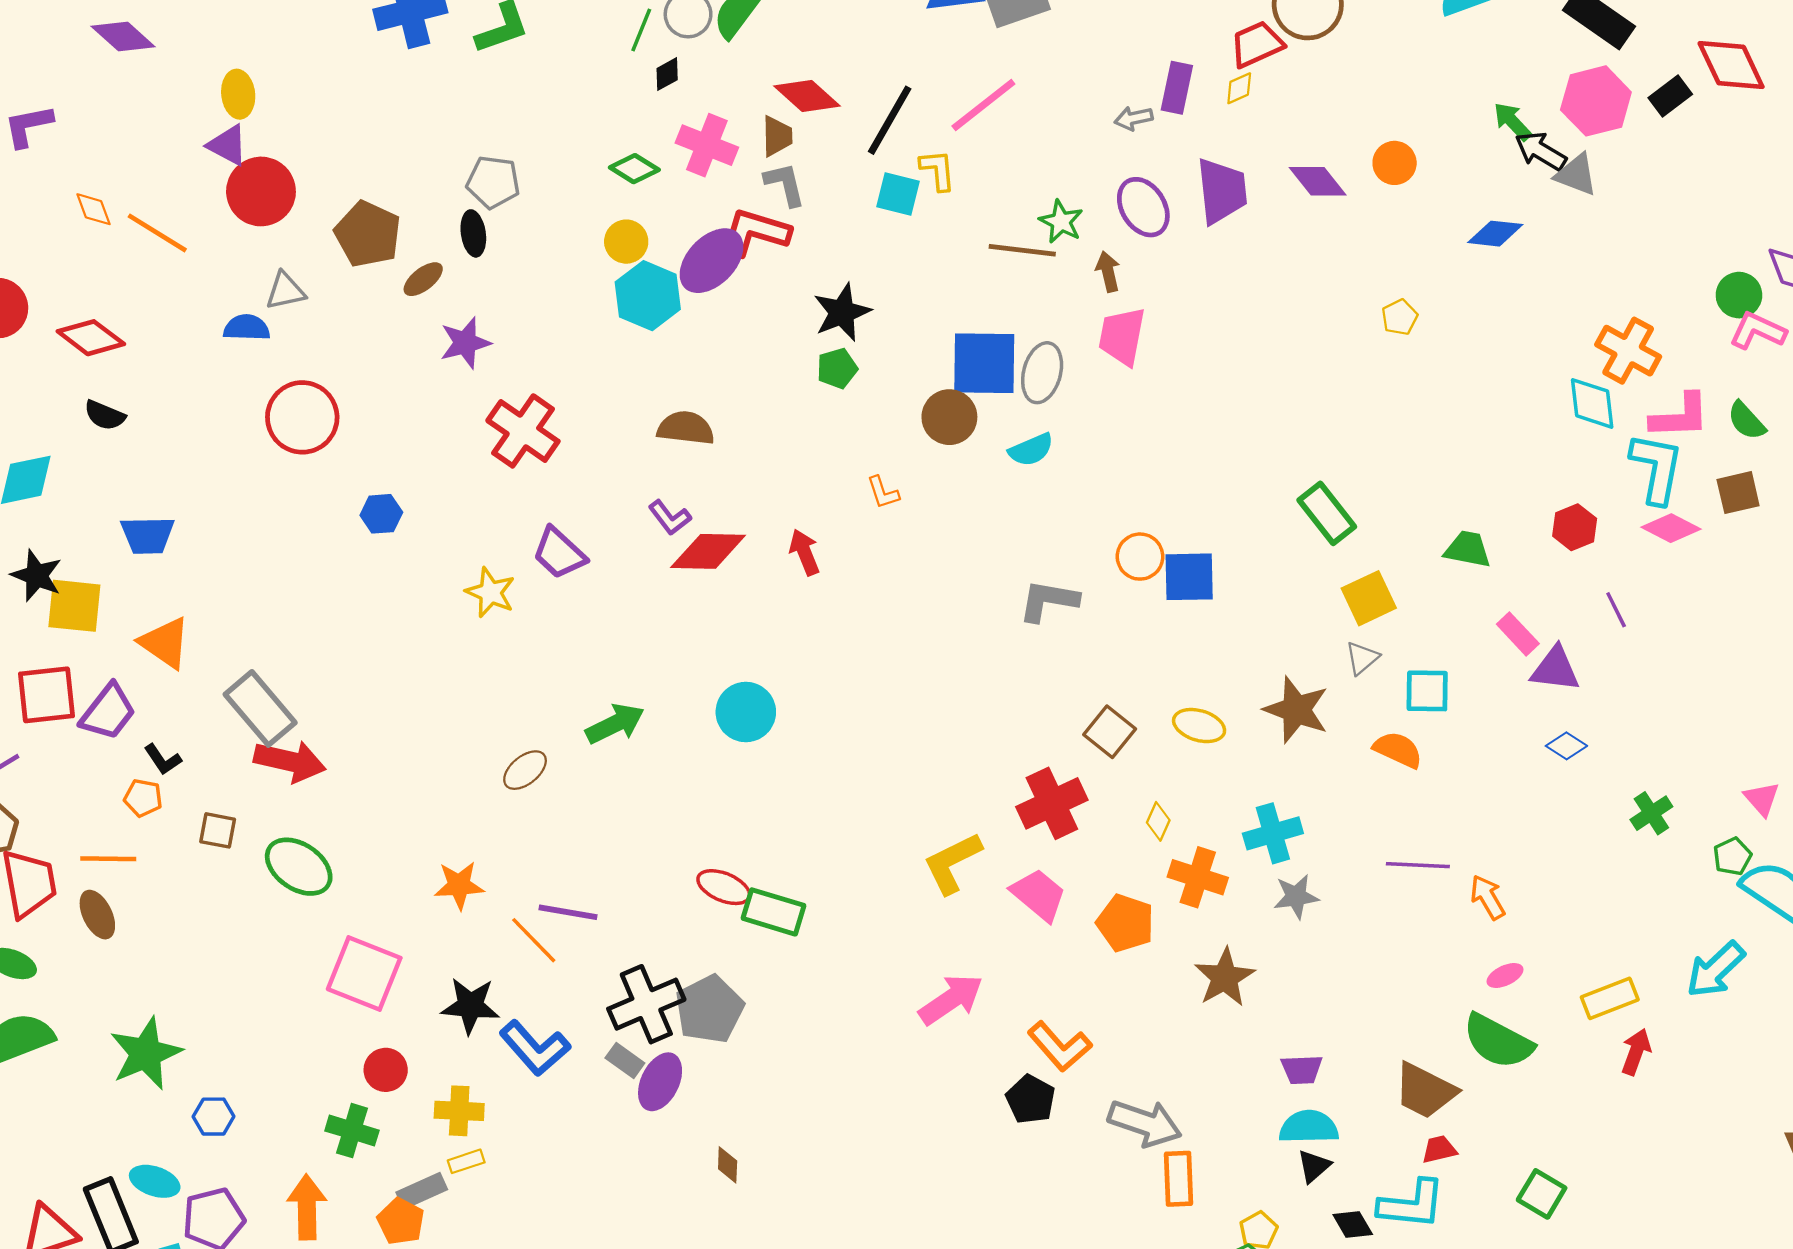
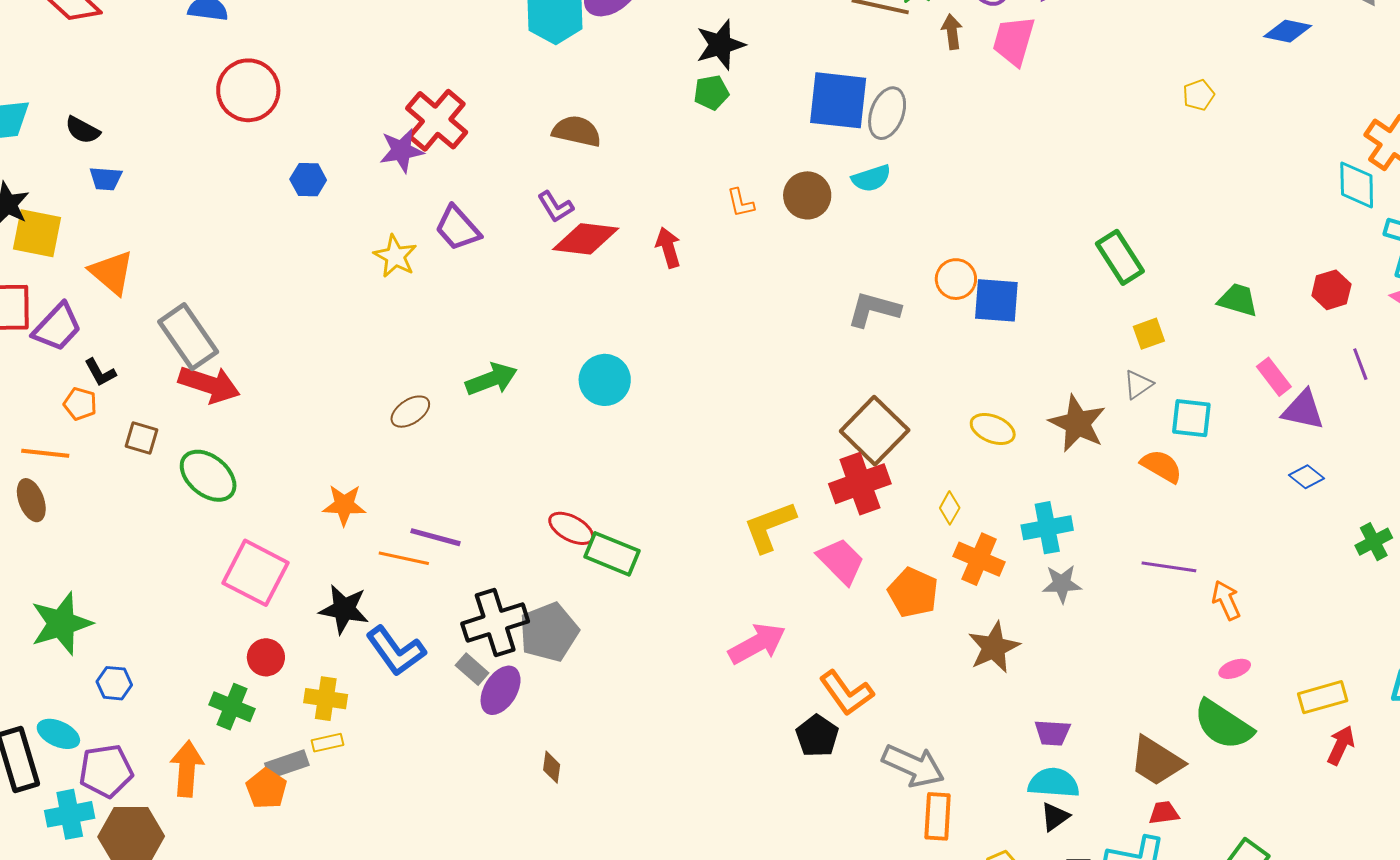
pink trapezoid: (1122, 336) -> (1014, 41), moved
purple star: (465, 343) -> (401, 151), moved
black semicircle: (105, 415) -> (82, 130), moved
brown circle: (949, 417) -> (807, 195), moved
blue trapezoid: (148, 535) -> (106, 179), size x0.7
yellow square: (1369, 598) -> (1149, 334), size x0.7
brown square: (1110, 732) -> (875, 431), moved, size x1.5
orange line: (534, 940) -> (404, 558), turned -39

